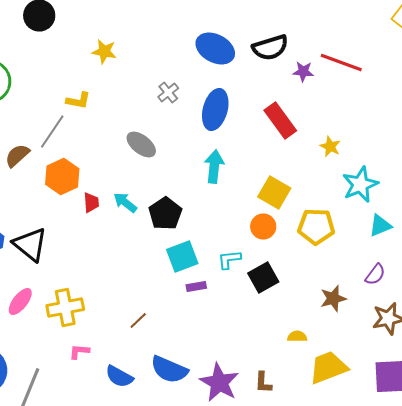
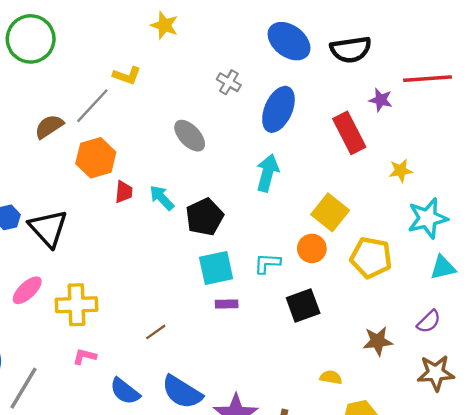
red line: (341, 62) -> (427, 79), turned -33
purple star: (303, 72) -> (381, 100), moved
gray cross: (168, 92) -> (229, 82), turned -30
yellow star: (330, 146) -> (401, 171), turned 30
cyan L-shape: (229, 260) -> (267, 263), moved

